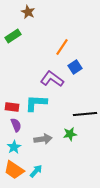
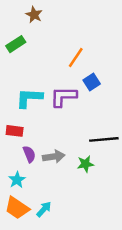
purple L-shape: (52, 79) -> (63, 97), turned -35
cyan L-shape: (36, 103) -> (29, 98), moved
purple semicircle: (16, 125) -> (29, 154), moved
gray arrow: (43, 139) -> (54, 157), moved

